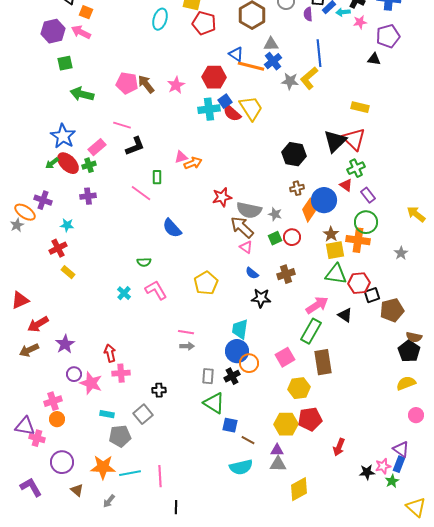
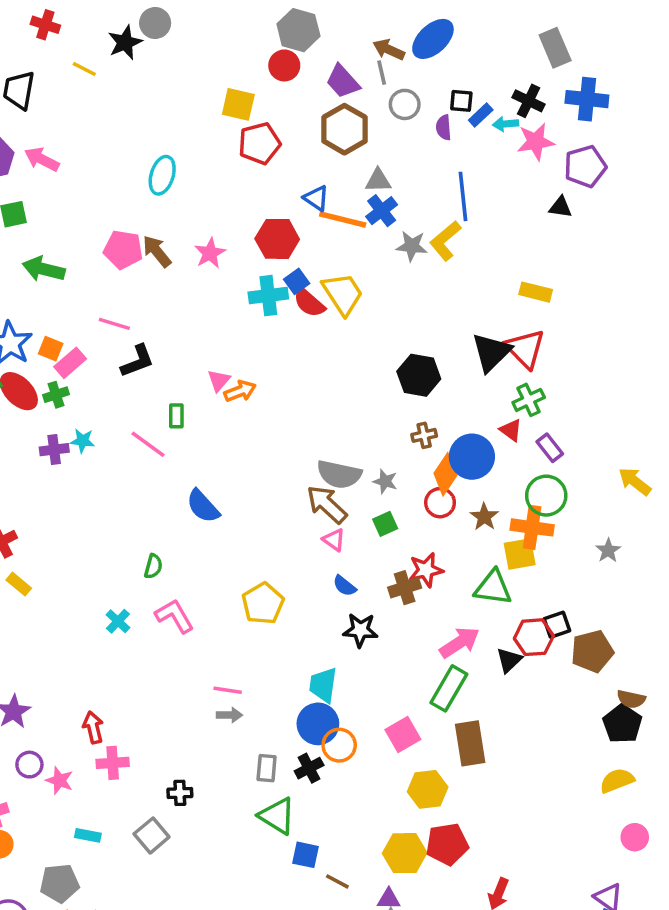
orange square: (86, 12) -> (51, 349), moved
cyan ellipse: (160, 19) -> (162, 175), moved
pink star: (360, 22) -> (536, 142), size x1.5
red pentagon: (204, 23) -> (260, 143), turned -30
pink triangle: (181, 157) -> (219, 381), turned -32
red star: (222, 197) -> (426, 570), moved
cyan star: (67, 225) -> (83, 441), moved
red circle: (292, 237) -> (440, 503), moved
yellow square: (335, 250) -> (520, 554), moved
green semicircle: (144, 262) -> (153, 566), turned -72
red hexagon: (359, 283) -> (534, 637), moved
black triangle: (345, 315) -> (509, 660), turned 42
pink star: (91, 383) -> (60, 781), size x0.7
gray pentagon: (120, 436) -> (60, 883), moved

